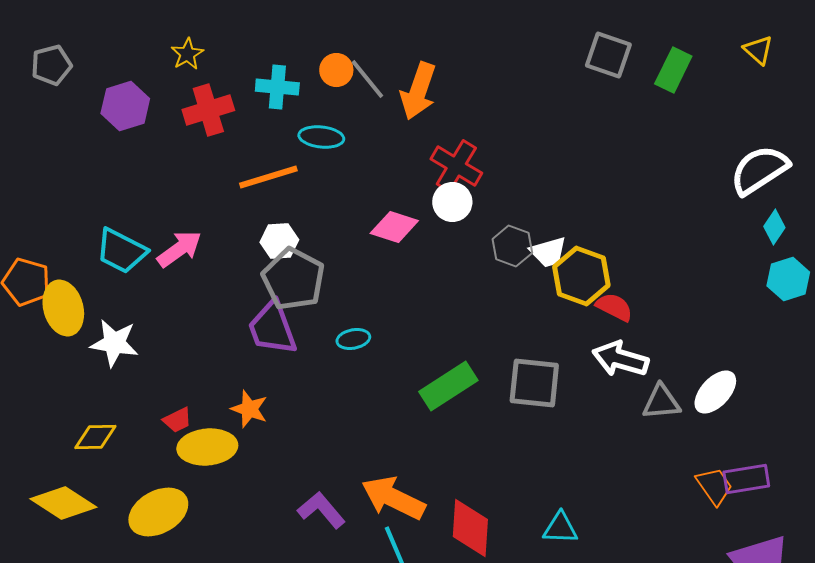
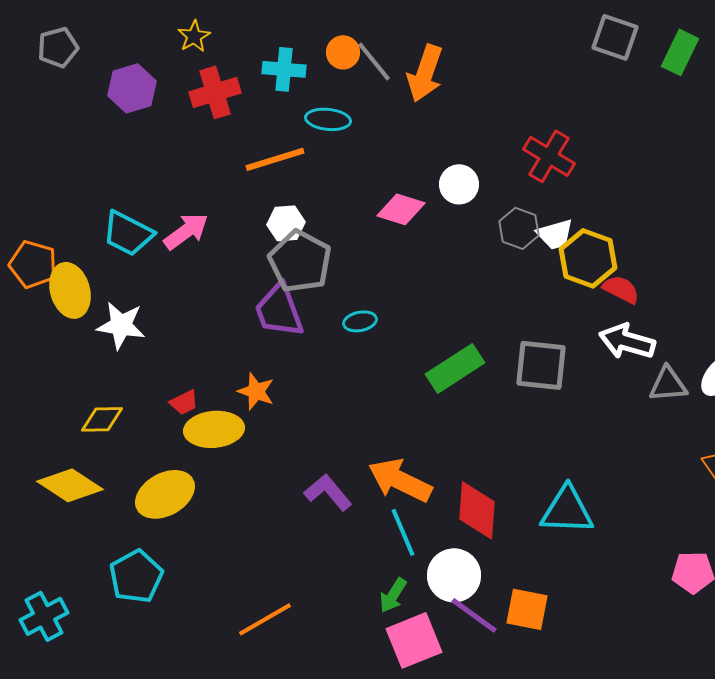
red cross: (456, 166) -> (549, 156), moved
cyan triangle: (560, 528) -> (567, 510), size x1.5

